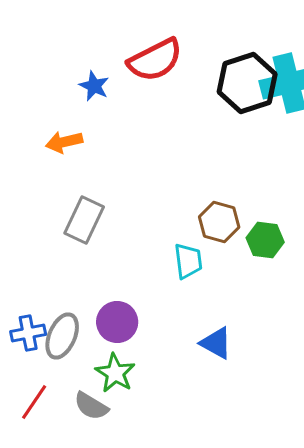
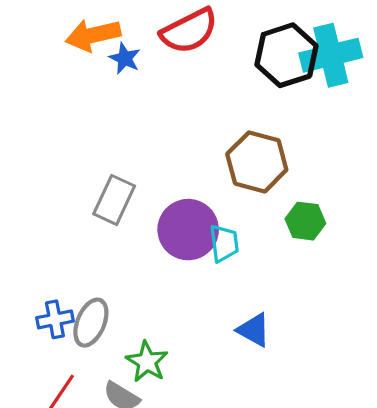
orange arrow: (64, 142) -> (93, 35), moved, size x1.4
brown hexagon: (219, 222) -> (257, 162), moved, size x1.4
purple circle: (117, 322) -> (188, 230), moved, size x1.4

